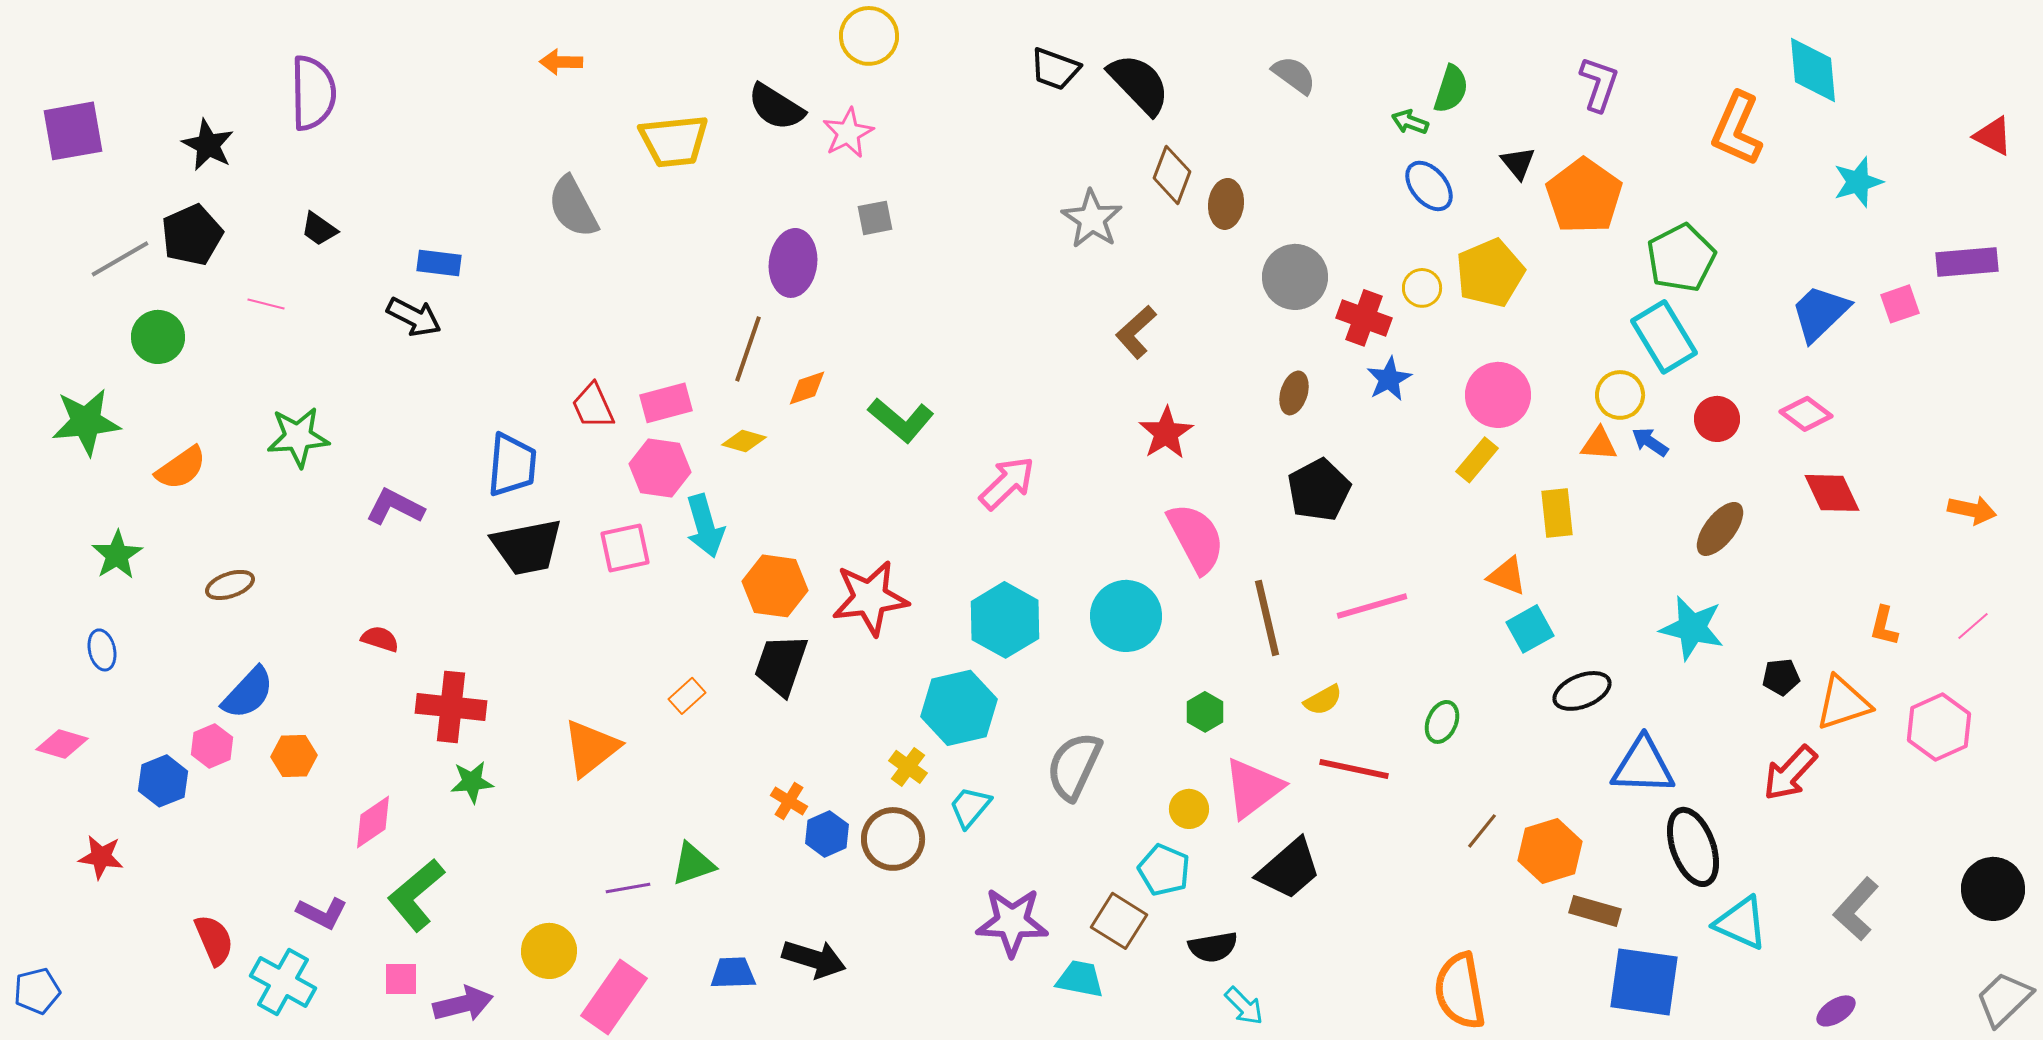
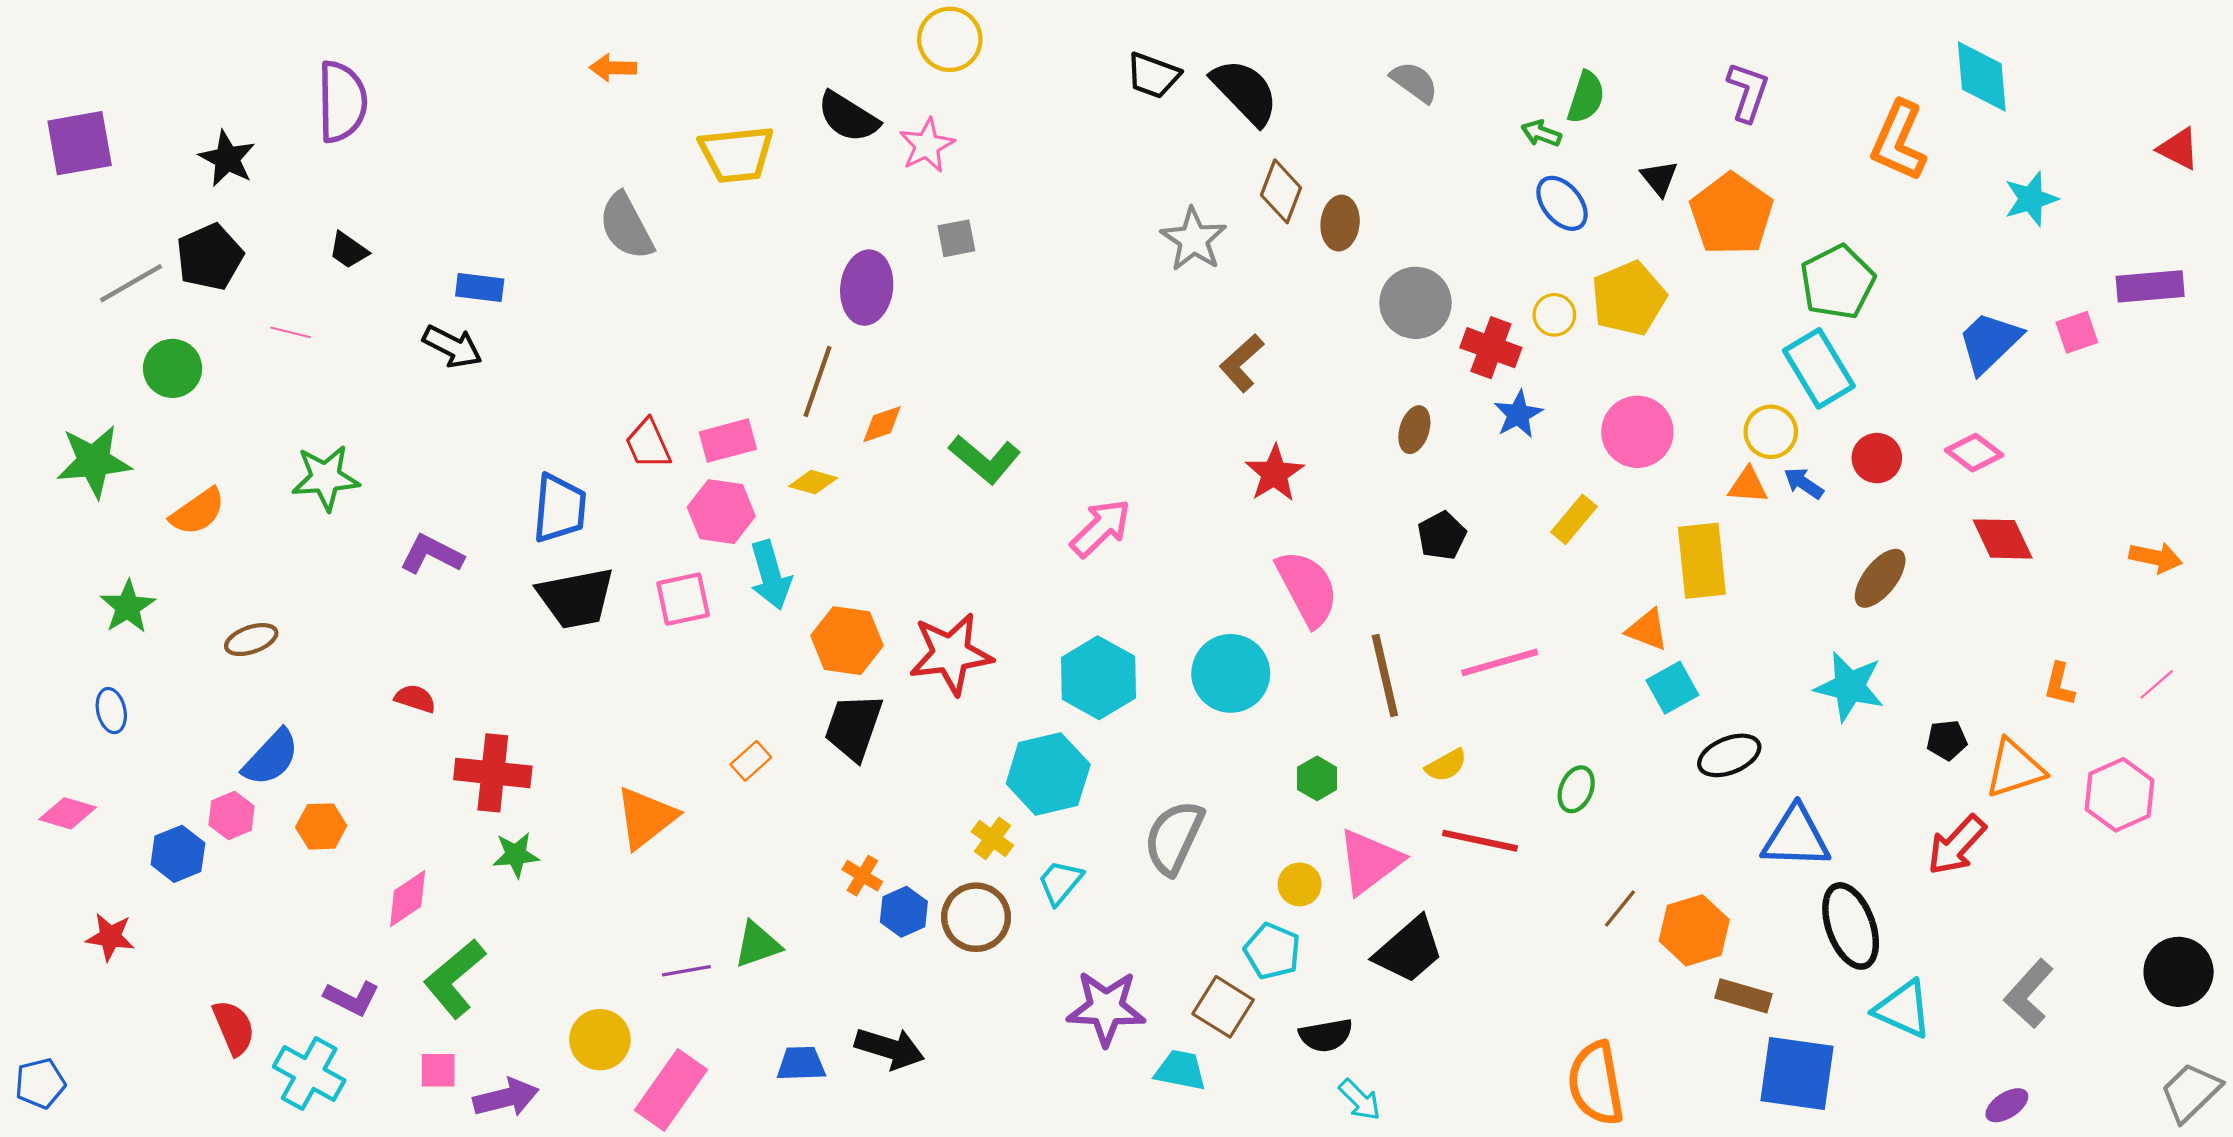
yellow rectangle: (1477, 460) -> (1574, 519), moved
black pentagon: (1319, 490) -> (1442, 536), size x0.7
yellow rectangle: (1557, 513) -> (1702, 561), size x1.4

